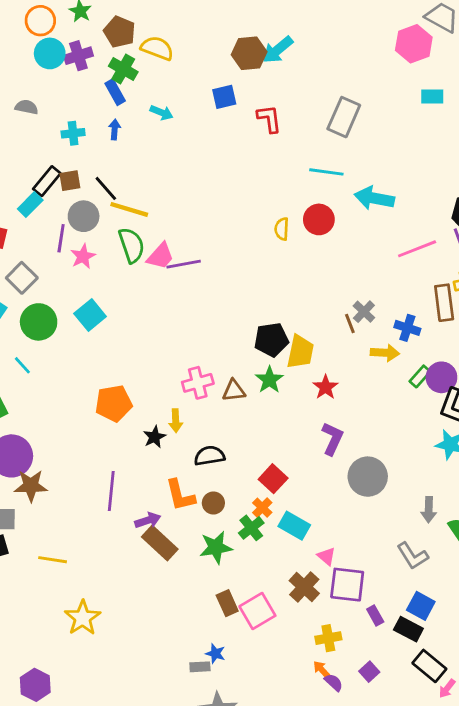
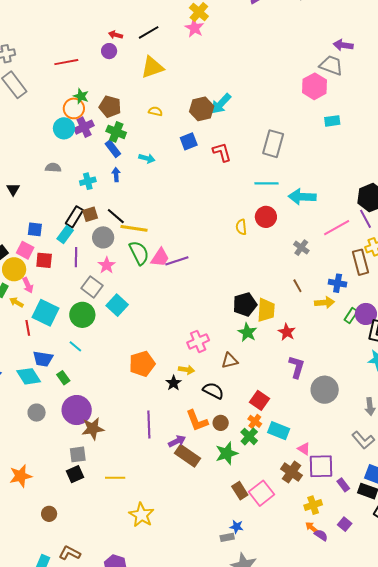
orange circle: (40, 21) -> (74, 108), moved
yellow semicircle: (157, 48) -> (155, 111), moved, size x0.6
purple line: (61, 238) -> (76, 257), moved
gray square: (22, 278) -> (92, 287), moved
gray cross: (364, 312) -> (301, 248), moved
brown triangle: (234, 391) -> (230, 361), moved
yellow arrow: (176, 421) -> (187, 370), turned -70
black semicircle: (209, 456) -> (213, 391), turned 45

